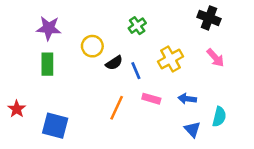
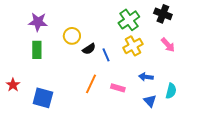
green cross: (137, 26) -> (129, 20), moved, size x1.5
pink rectangle: (151, 99) -> (118, 88), moved

